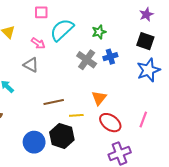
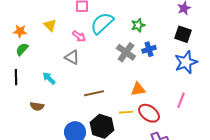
orange triangle: (99, 98) -> (138, 89), turned 42
yellow line: (76, 115) -> (126, 112), moved
pink line: (143, 119) -> (181, 100), moved

